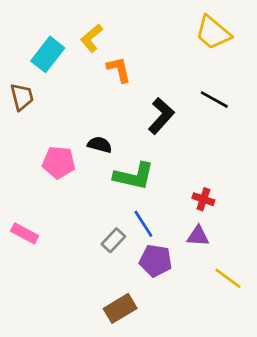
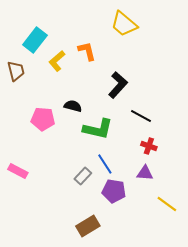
yellow trapezoid: (213, 33) -> (124, 24), moved
yellow L-shape: (91, 38) -> (57, 61), moved
black line: (214, 100) -> (141, 116), moved

